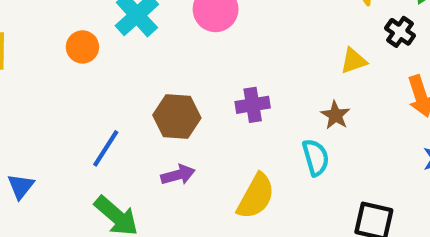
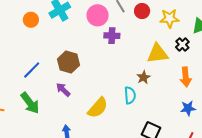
yellow triangle: (354, 61) -> (158, 53), size x1.6
purple cross: (253, 105) -> (112, 36), moved
purple arrow: (178, 175) -> (63, 90), turned -133

